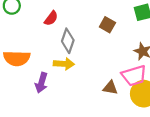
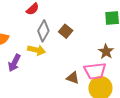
brown square: (107, 25) -> (66, 31), moved

